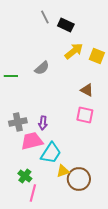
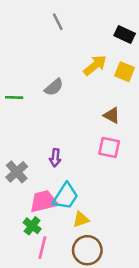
black rectangle: (66, 25) -> (125, 34), moved
gray cross: (18, 122) -> (17, 172), moved, turned -30
pink trapezoid: (32, 141) -> (44, 201), moved
brown circle: (79, 179) -> (87, 250), moved

